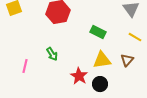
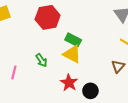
green rectangle: (98, 32) -> (73, 40), moved
yellow triangle: (102, 60) -> (72, 54), moved, turned 36

